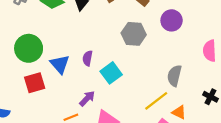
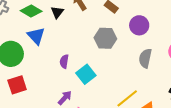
blue triangle: (60, 64) -> (36, 36), moved
gray semicircle: (174, 76) -> (145, 58), moved

